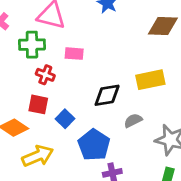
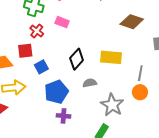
black diamond: (107, 95) -> (77, 59), turned -55
red square: (38, 104) -> (25, 51), turned -35

